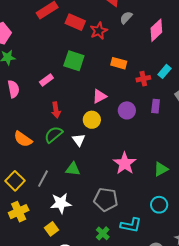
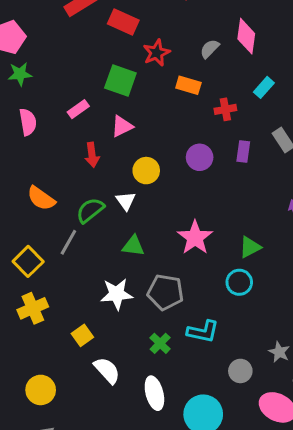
gray semicircle: (126, 18) -> (210, 49), moved
pink diamond: (156, 30) -> (246, 36), turned -40
red star: (99, 31) -> (157, 53), moved
cyan rectangle: (164, 71) -> (264, 87), moved
pink triangle: (99, 96) -> (122, 126), moved
green semicircle: (54, 135) -> (90, 210), moved
green triangle: (73, 169) -> (133, 246), moved
gray line: (43, 179) -> (68, 242), moved
white star: (61, 203) -> (117, 294), moved
cyan circle: (159, 205) -> (239, 282), moved

